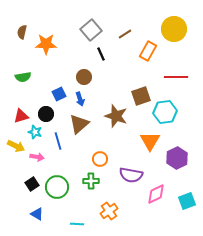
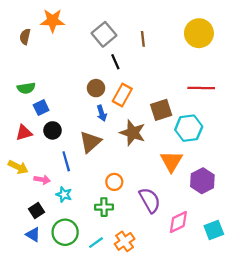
brown line: (125, 34) -> (143, 39), turned -64
orange star: (46, 44) -> (53, 21), moved
orange rectangle: (148, 51) -> (122, 95), moved
blue square: (59, 94) -> (41, 108), moved
blue arrow: (80, 99) -> (102, 113), moved
cyan star: (35, 132) -> (64, 194), moved
purple semicircle: (131, 175) -> (150, 200), turned -130
green circle: (57, 187) -> (65, 232), moved
blue triangle: (37, 214) -> (33, 235), moved
cyan line: (77, 224) -> (96, 243), moved, turned -40

